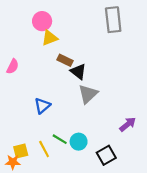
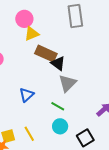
gray rectangle: (113, 20) -> (75, 16), moved
brown rectangle: (65, 60) -> (46, 54), size x1.5
green line: (60, 139) -> (58, 106), moved

